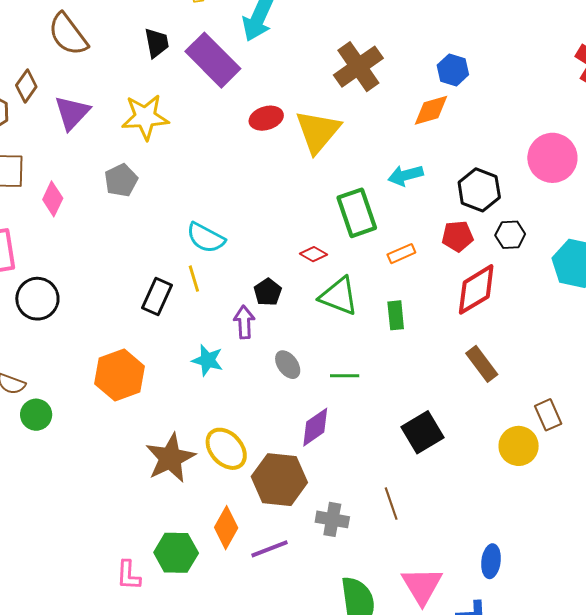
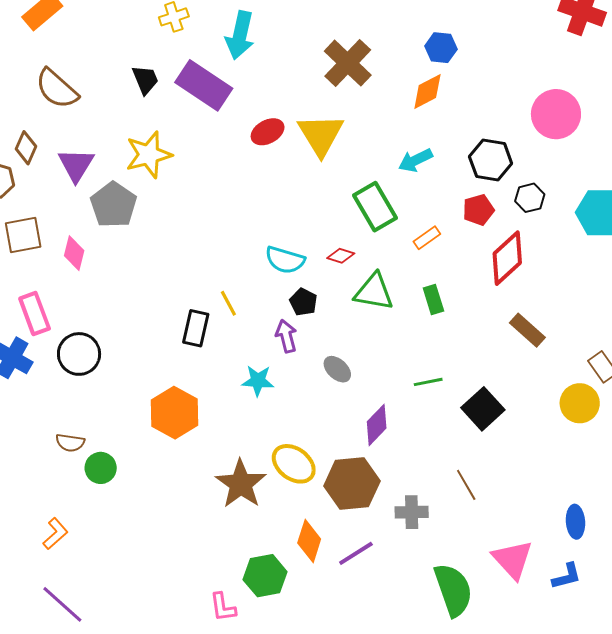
gray pentagon: (121, 180) -> (113, 205), moved, size x1.4
cyan semicircle: (206, 238) -> (285, 260), moved
green line: (345, 376) -> (428, 382), moved

